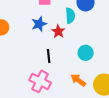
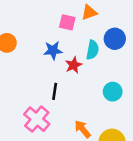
cyan circle: (86, 53) -> (113, 92), moved

